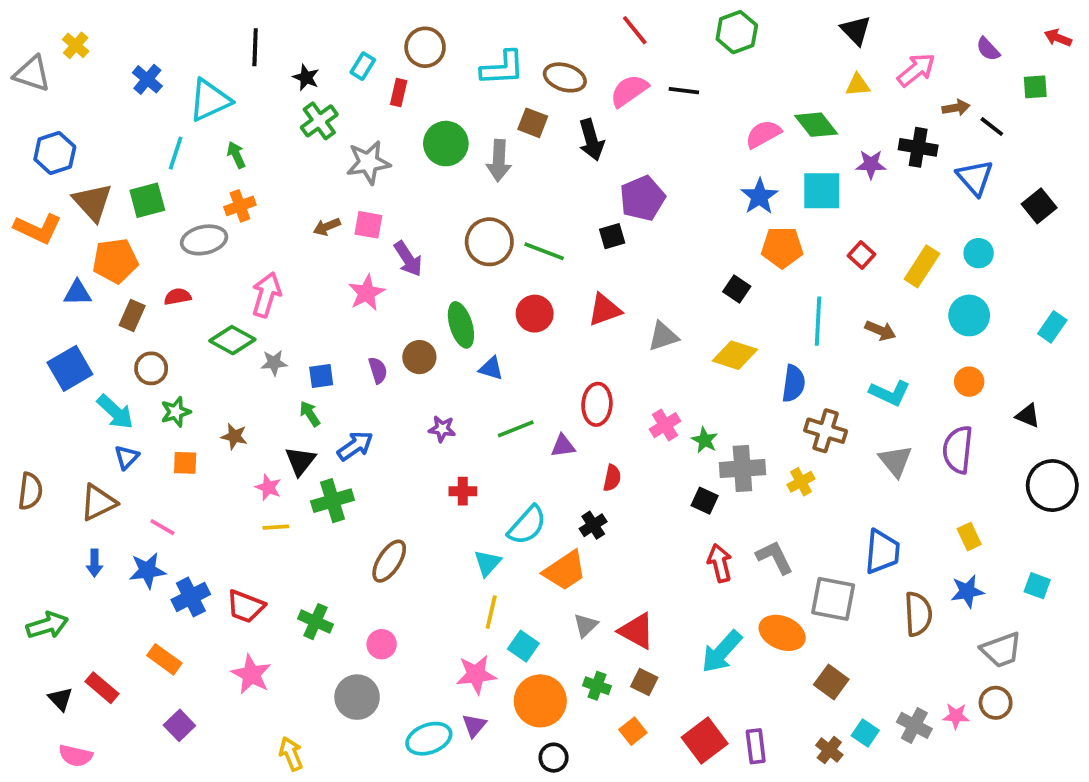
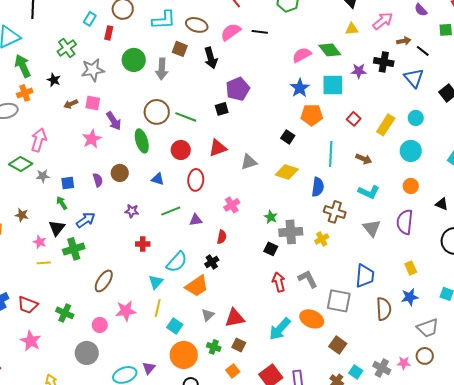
black star: (306, 77) -> (54, 80), moved
green arrow: (236, 155) -> (23, 66), size x1.6
green ellipse: (461, 325) -> (142, 141), moved
red ellipse: (597, 404) -> (196, 180), moved
pink cross: (665, 425) -> (232, 205), moved
red triangle: (637, 631) -> (235, 318), turned -40
pink star: (476, 674) -> (126, 311), moved

